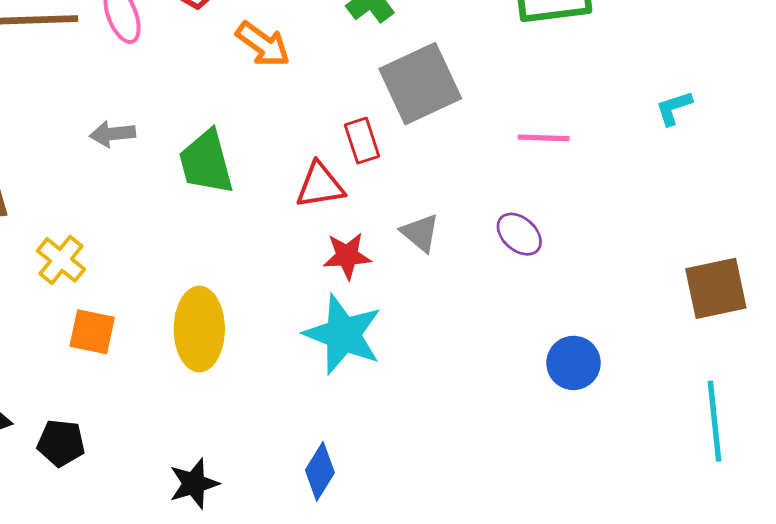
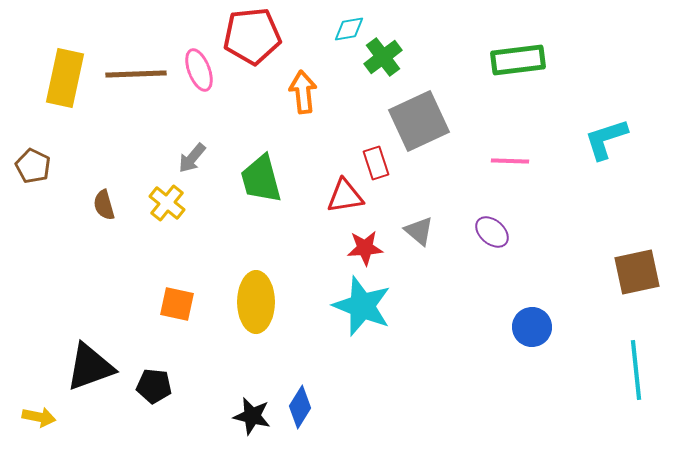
orange arrow: (263, 44) -> (303, 92), turned -132
cyan L-shape: (674, 108) -> (606, 139), size x1.6
gray arrow: (113, 134) -> (192, 158), turned -44
yellow cross: (61, 260) -> (167, 203), moved
blue diamond: (320, 471) -> (300, 407), moved
black star: (194, 484) -> (252, 416), turned 30

